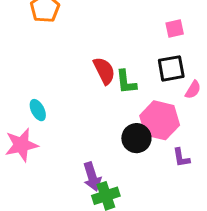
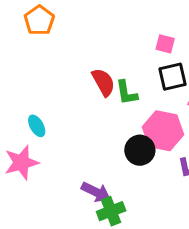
pink square: (175, 28) -> (165, 44), moved, turned 30
purple arrow: (92, 177) -> (96, 192), turned -44

